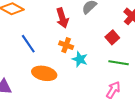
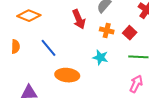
orange cross: (66, 45) -> (107, 30), moved

